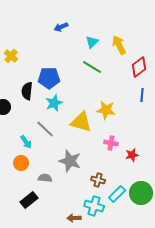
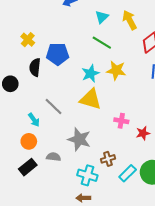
yellow cross: (11, 56) -> (28, 40), moved
cyan star: (54, 103) -> (90, 74), moved
yellow star: (106, 110) -> (116, 70), moved
brown cross: (98, 180) -> (108, 159), turned -32
black rectangle: (29, 200) -> (28, 167), moved
cyan cross: (94, 206) -> (87, 175), moved

